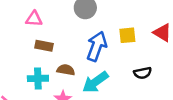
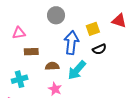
black semicircle: (143, 73) -> (99, 49), moved
cyan cross: (38, 78) -> (20, 79), moved

